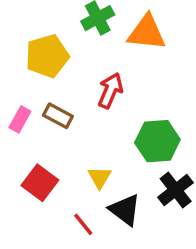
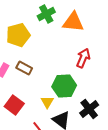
red arrow: (110, 90) -> (83, 58), moved
green hexagon: (157, 141) -> (64, 86), moved

